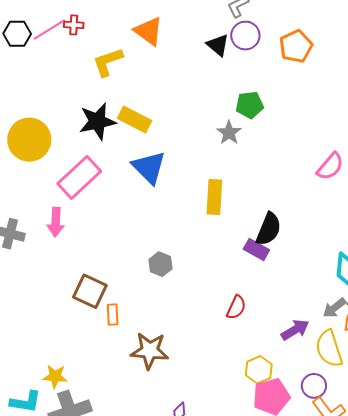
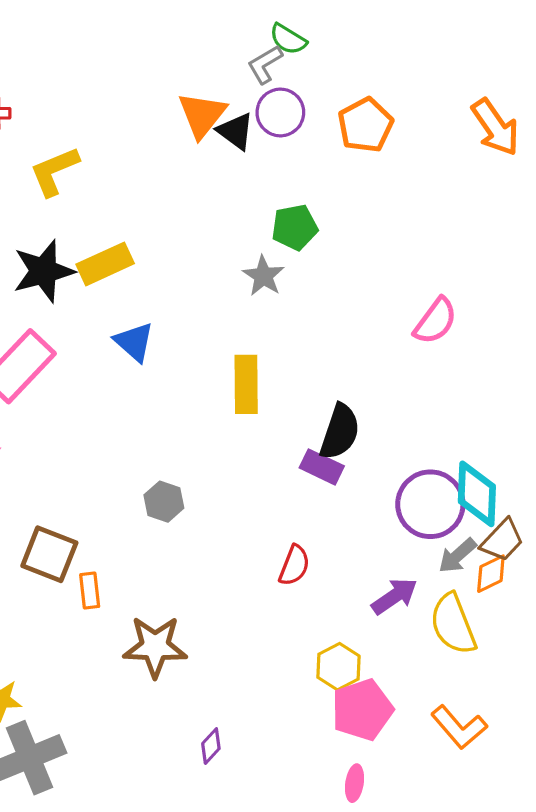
orange triangle: (148, 31) -> (202, 115), moved, turned 36
yellow rectangle: (135, 119) -> (105, 264), turned -48
blue triangle: (149, 167) -> (134, 342), size x0.7
purple circle: (314, 386) -> (430, 504), moved, size x1.6

